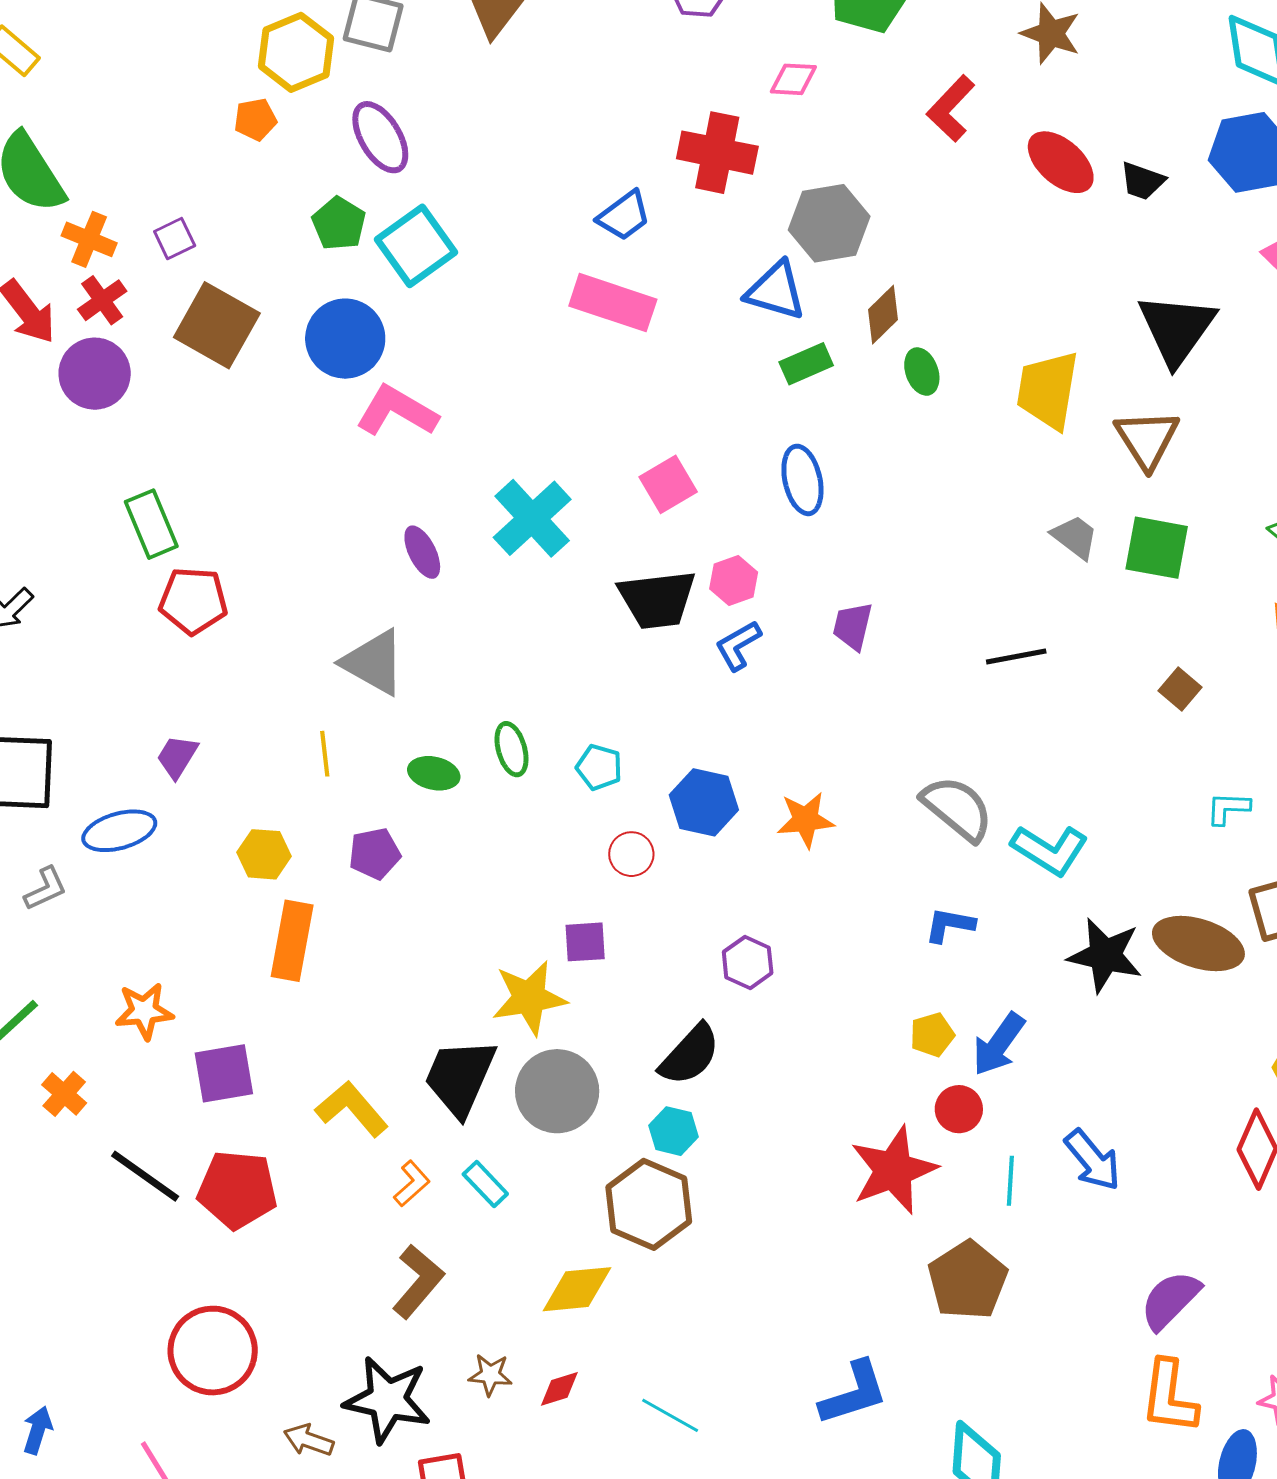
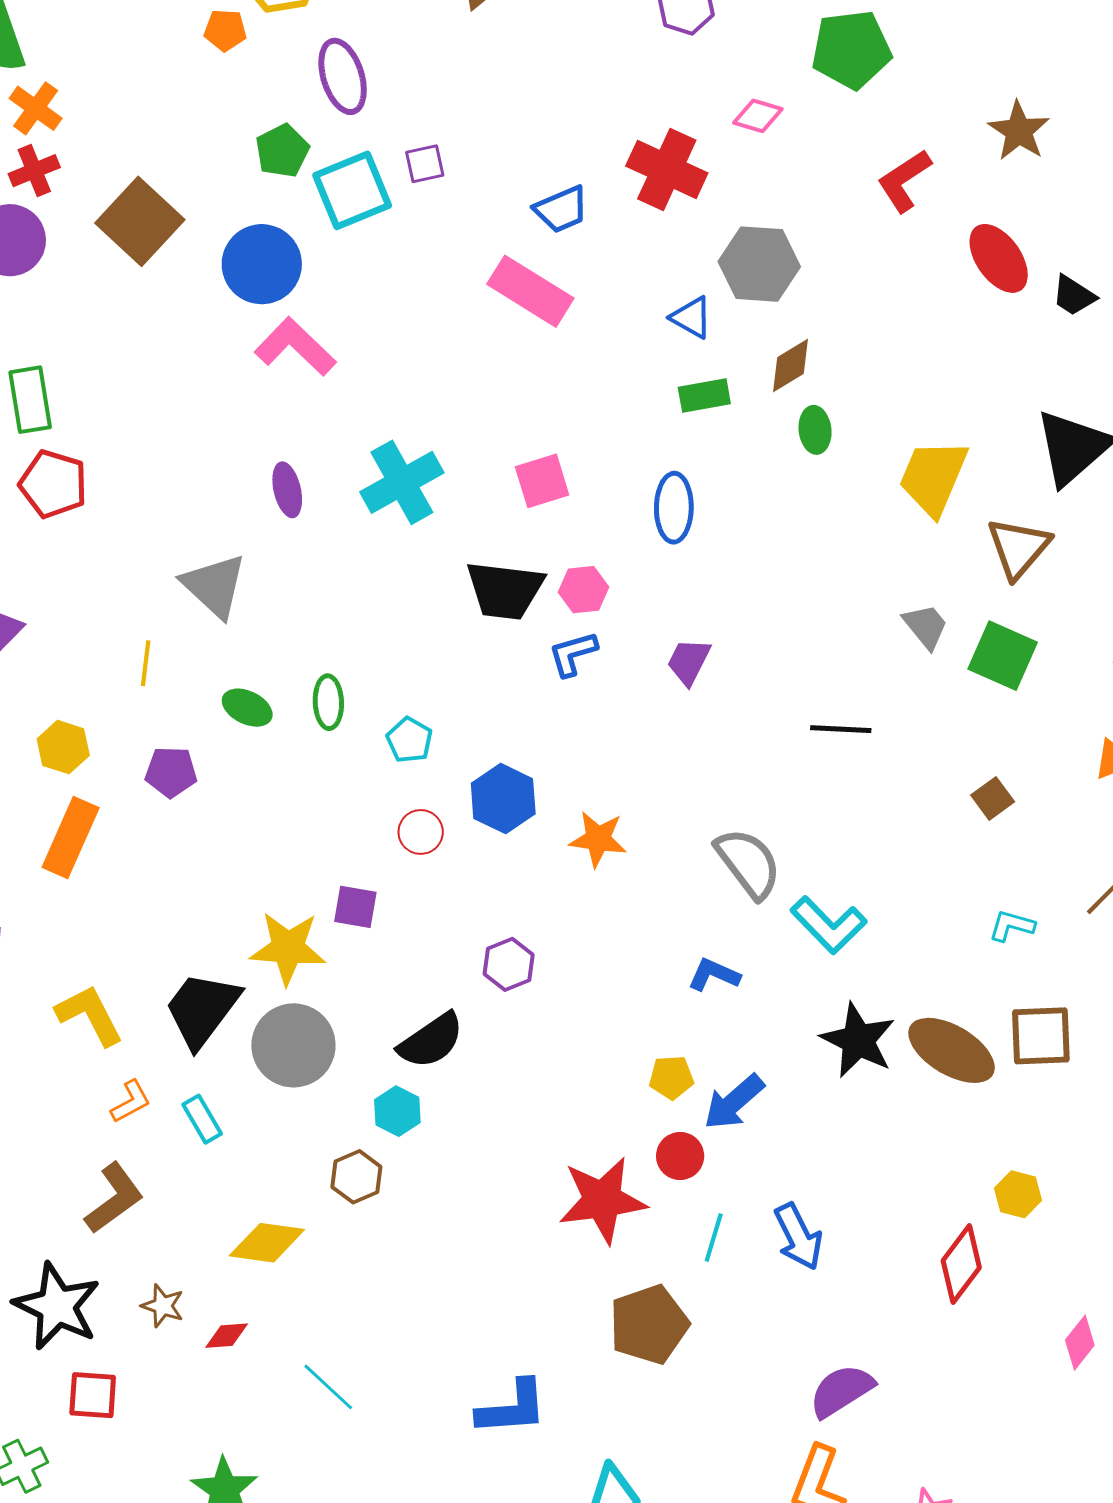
purple square: (175, 239) -> (425, 164), moved
blue triangle: (776, 291) -> (691, 317), size x0.7
brown hexagon: (649, 1204) -> (356, 1177), size x0.6

